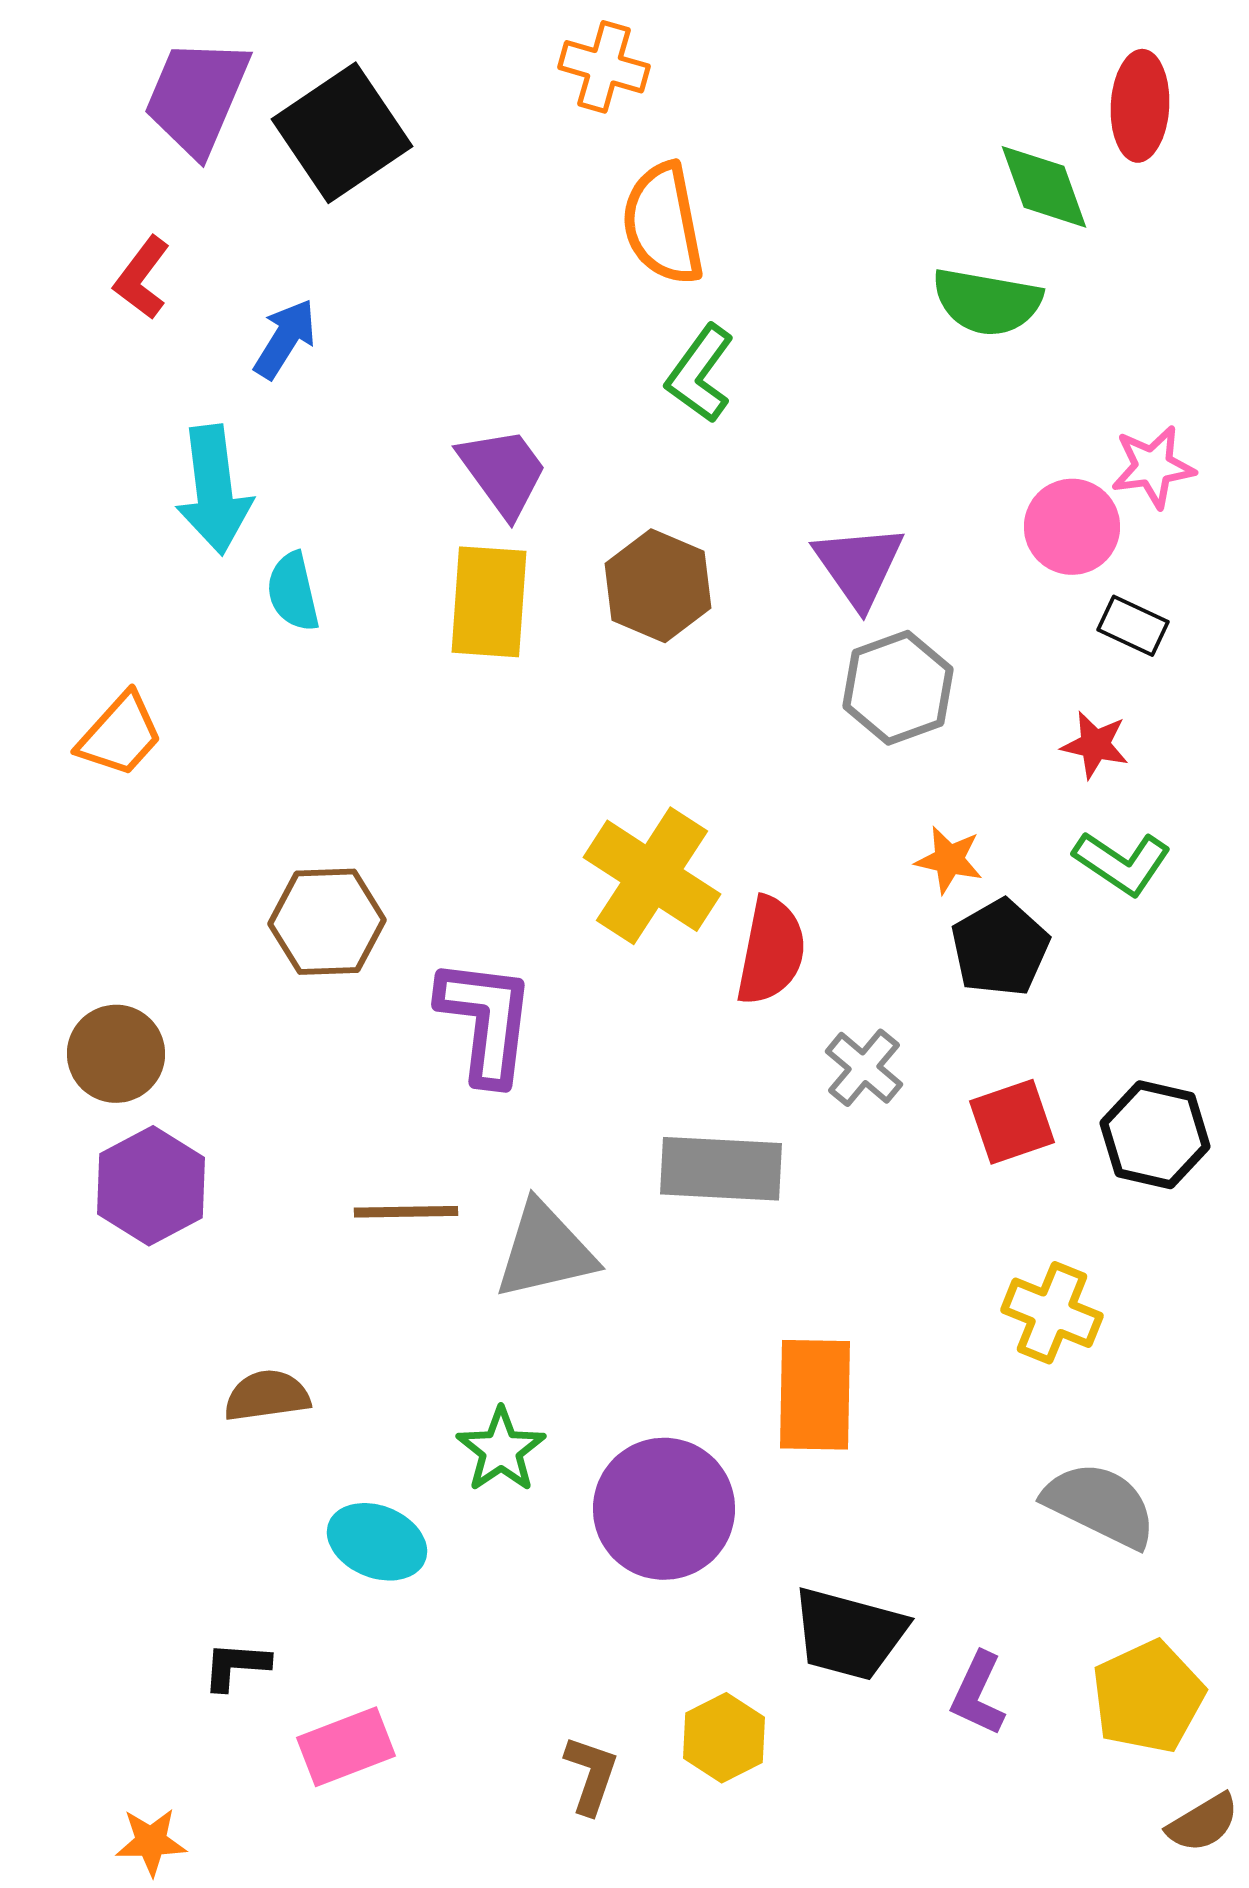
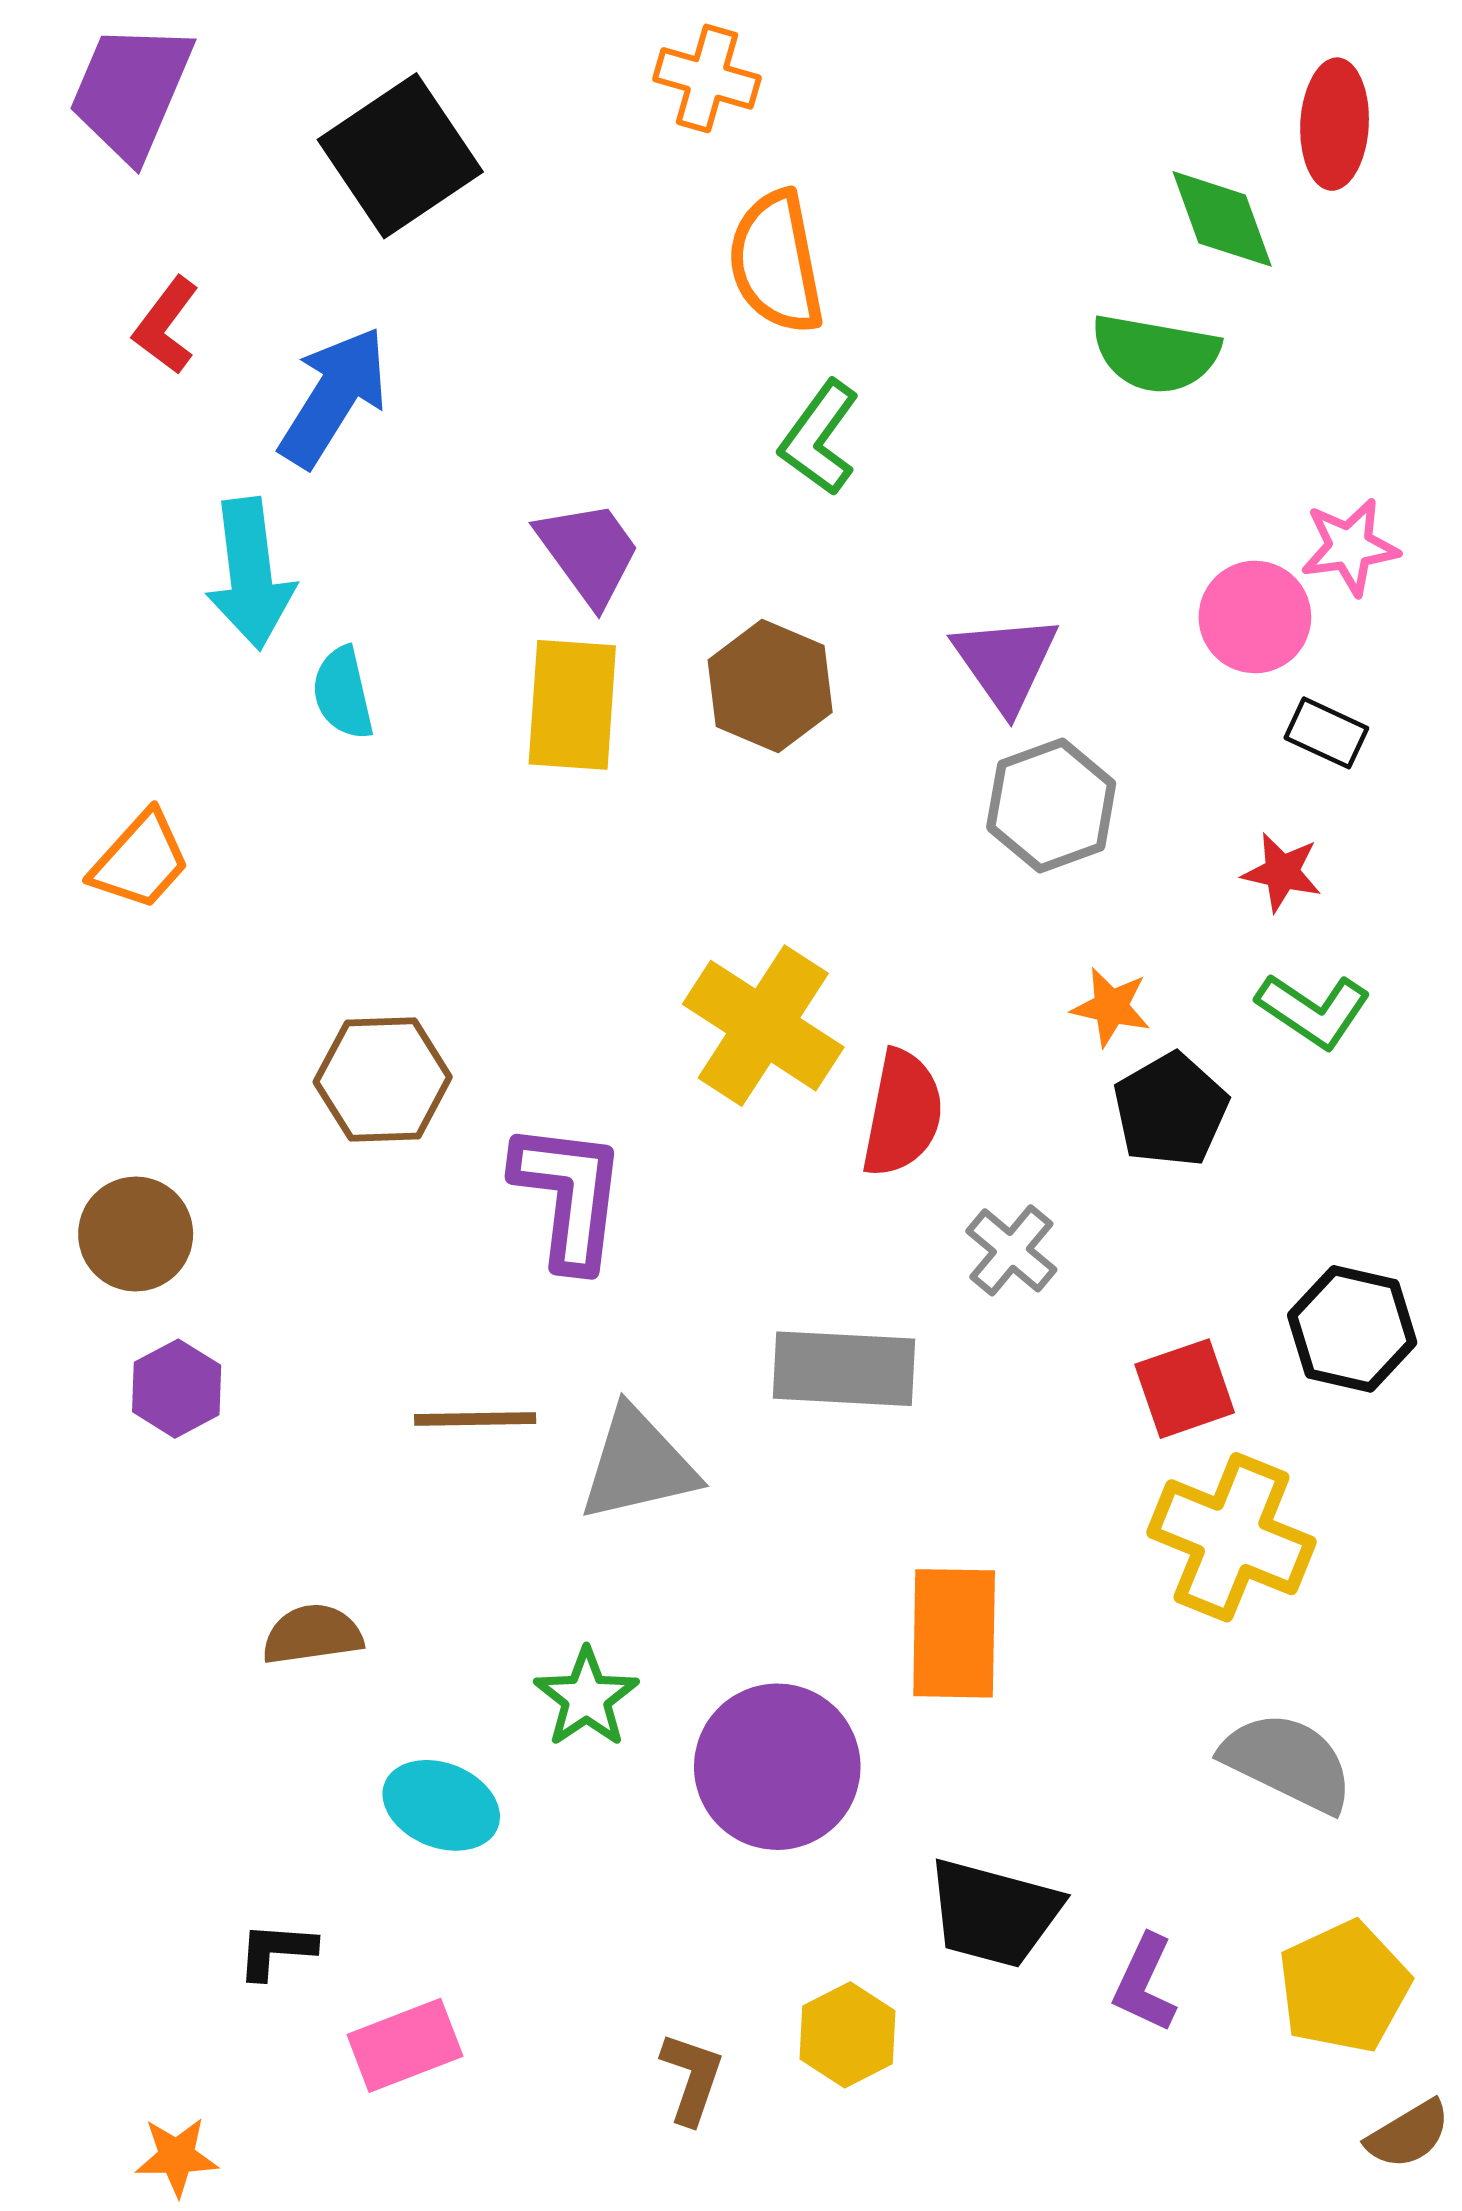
purple trapezoid: (197, 97) -> (131, 91), moved
blue arrow: (285, 339) -> (334, 397), size x1.5
red square: (1012, 1122) -> (1185, 1389), moved
purple hexagon: (151, 1186) -> (177, 1389), size x0.7
yellow cross: (1052, 1313) -> (1232, 1537), size x1.4

